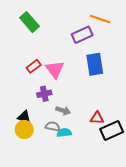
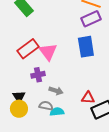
purple rectangle: (82, 35) -> (91, 19), moved
red rectangle: (34, 66) -> (28, 49), size x1.5
black triangle: (24, 117) -> (19, 97), turned 40

